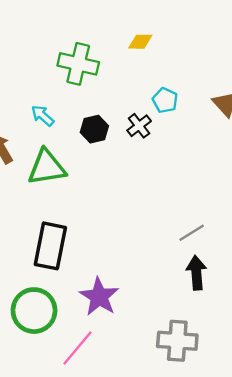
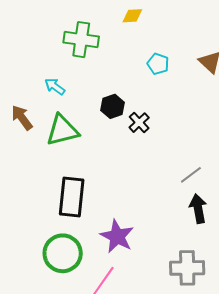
black cross: (139, 126) -> (139, 123), moved
black hexagon: (94, 129) -> (113, 106), moved

